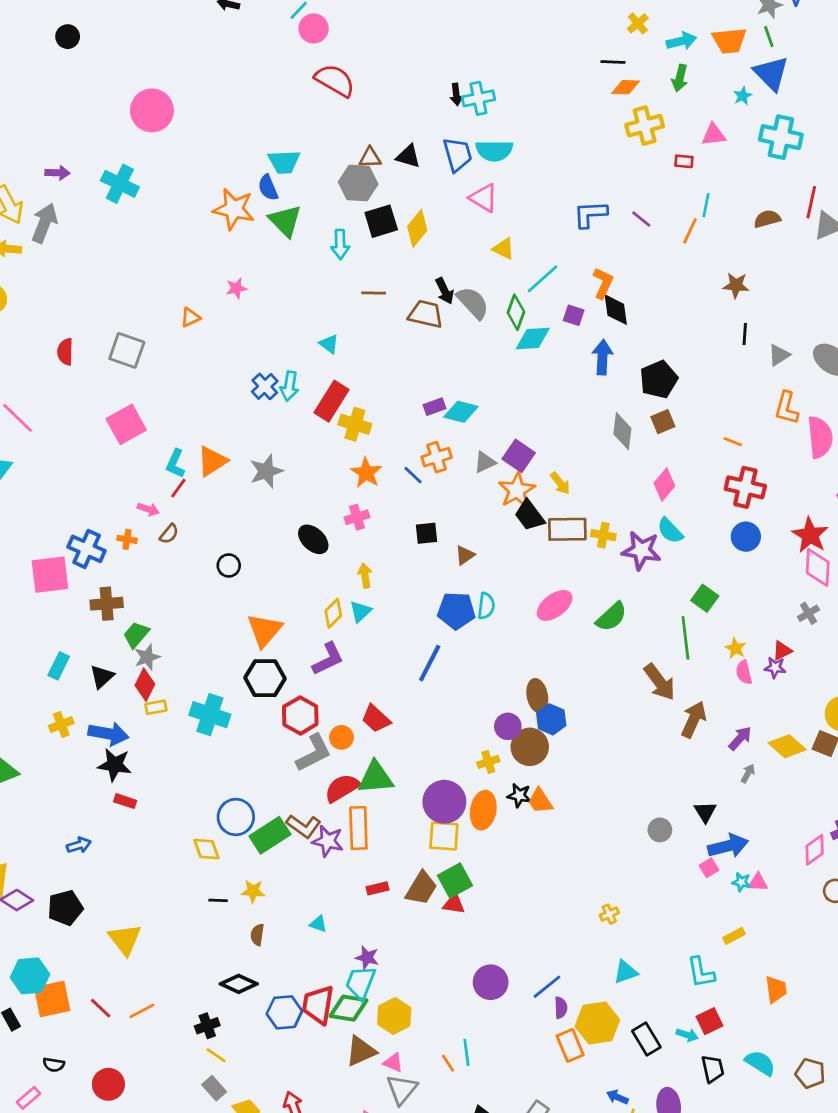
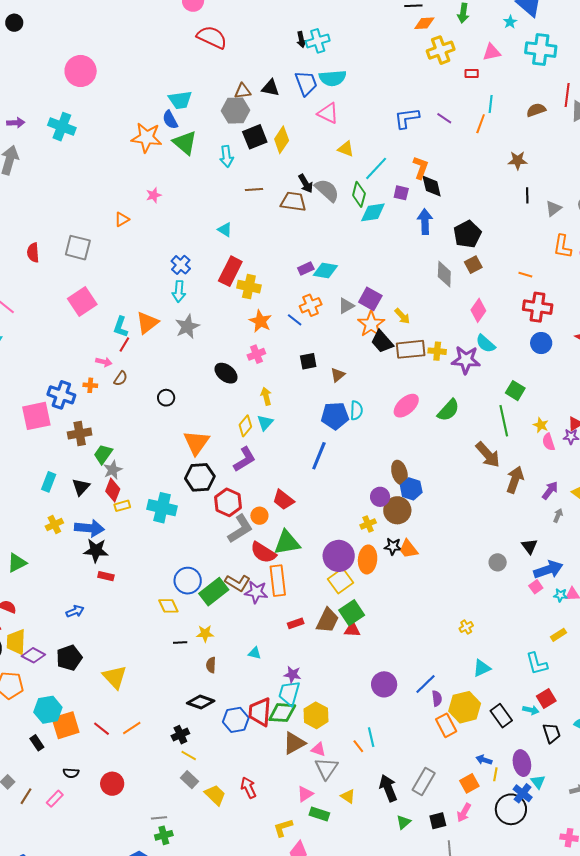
cyan arrow: (289, 386) -> (179, 291), moved
red semicircle: (342, 788) -> (263, 553), turned -112
yellow square: (444, 836) -> (341, 581), turned -35

